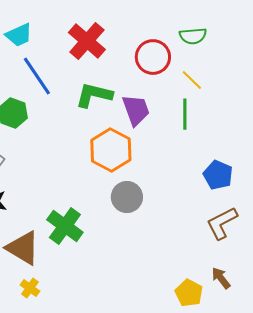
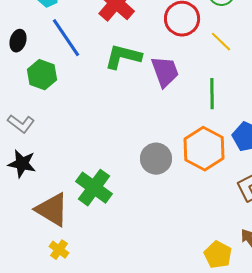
green line: (185, 114) -> (212, 94), moved
orange hexagon: (111, 150) -> (204, 149), moved

